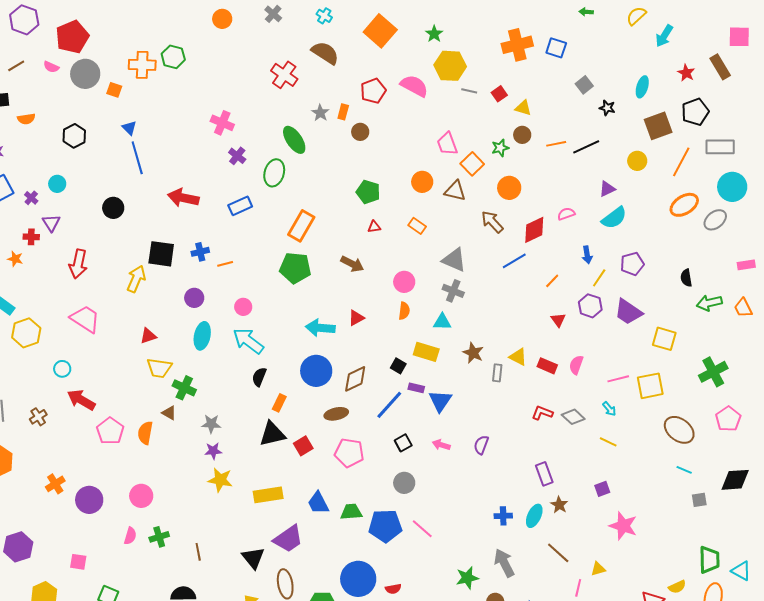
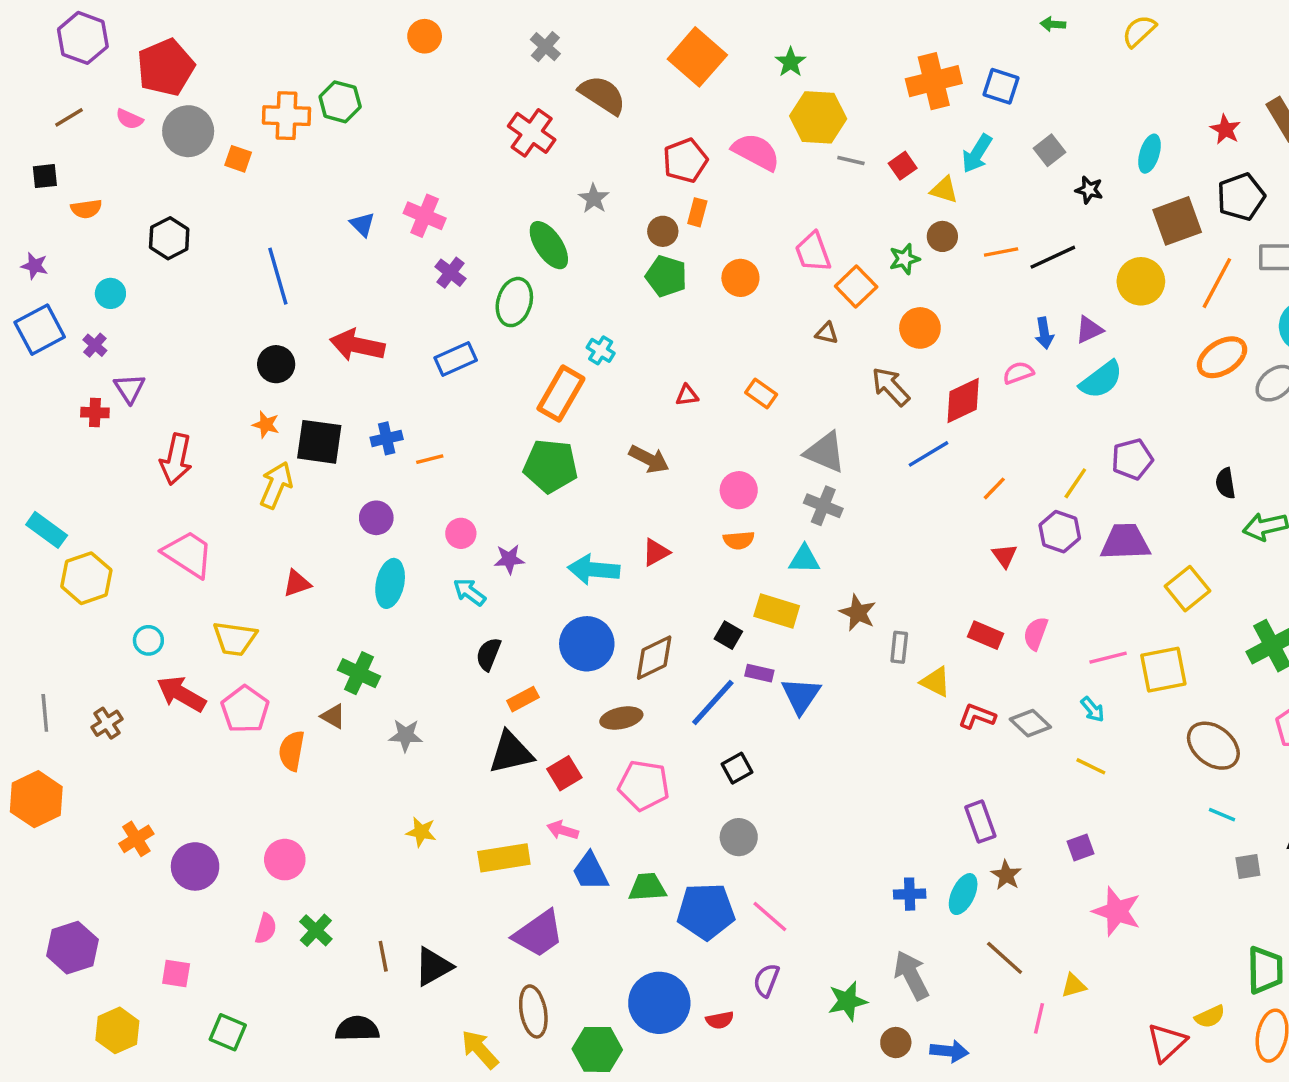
gray cross: (273, 14) -> (545, 47), moved
cyan cross: (324, 16) -> (601, 350), moved
cyan arrow: (664, 36) -> (977, 154), moved
orange rectangle: (343, 112) -> (697, 212), moved
blue triangle: (129, 128) -> (362, 224), moved
yellow circle: (637, 161) -> (1141, 281), size x1.4
orange circle: (422, 182) -> (740, 278), moved
cyan circle: (57, 184) -> (110, 293), moved
brown triangle: (455, 191) -> (827, 333), size x0.6
green pentagon: (368, 192) -> (666, 276), moved
black circle: (113, 208) -> (276, 364), moved
blue arrow: (587, 255) -> (1044, 333), moved
orange star: (15, 259) -> (266, 425), moved
orange semicircle: (404, 311) -> (739, 540), turned 78
purple trapezoid: (628, 312) -> (1125, 542), turned 144
yellow square: (664, 339) -> (1187, 589), turned 35
cyan arrow: (248, 341) -> (469, 592), size x0.6
yellow triangle: (518, 357) -> (935, 682), moved
yellow trapezoid: (159, 368) -> (235, 639), moved
orange rectangle: (279, 403) -> (523, 699), turned 36
pink pentagon: (110, 431) -> (245, 709), moved
pink arrow: (441, 445) -> (563, 830), moved
purple semicircle: (481, 445) -> (766, 980), moved
purple star: (213, 451) -> (509, 559), moved
yellow star: (220, 480) -> (421, 832), size x0.7
green cross: (159, 537) -> (316, 930), turned -30
black triangle: (253, 558) -> (433, 967), moved, turned 40

